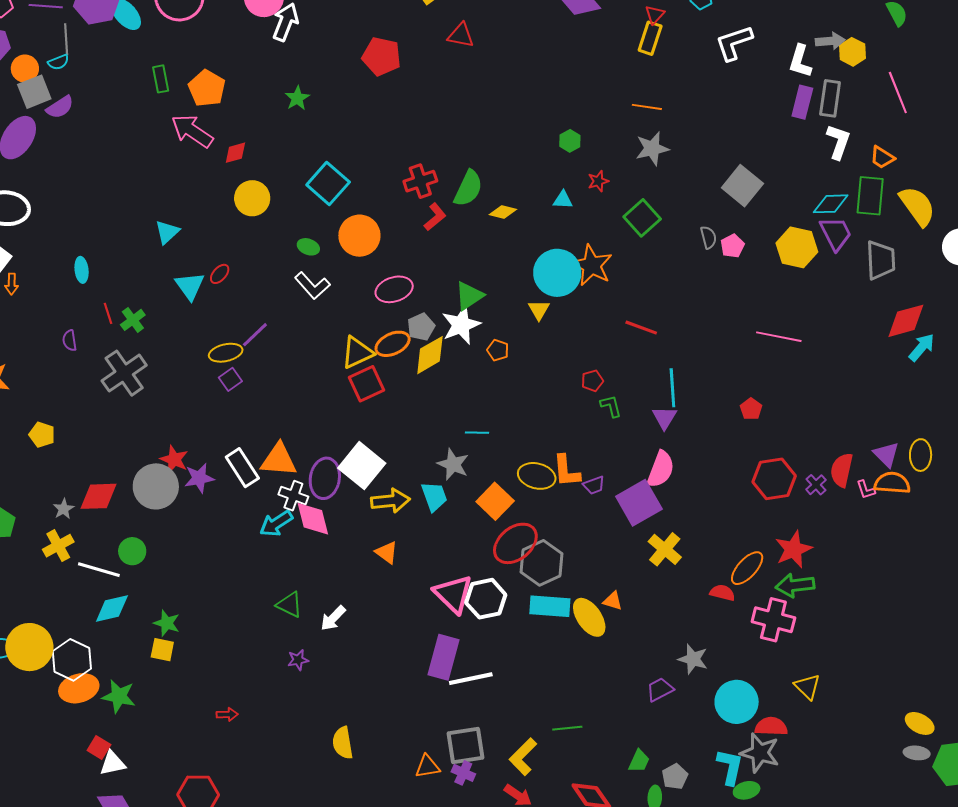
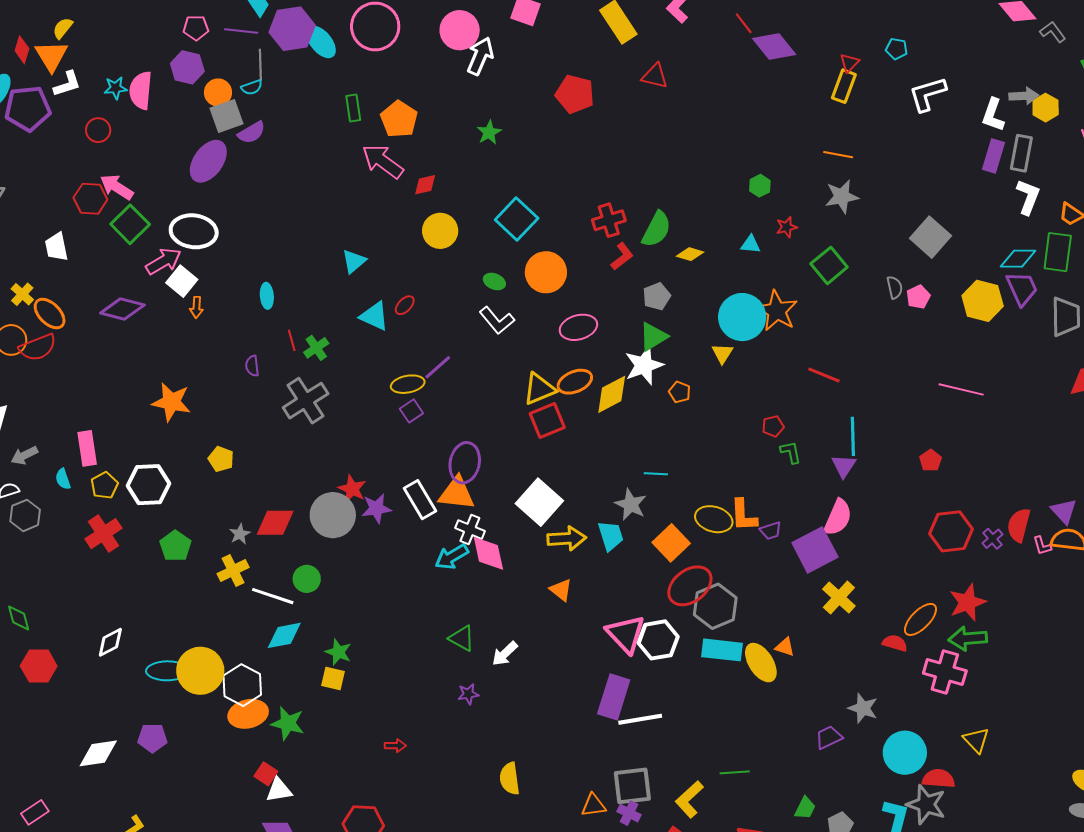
cyan triangle: (190, 286) -> (374, 316), turned -32
gray pentagon: (421, 327) -> (657, 296), moved
purple ellipse: (325, 478) -> (465, 463), moved

